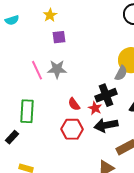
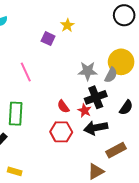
yellow star: (50, 15) -> (67, 25), moved
purple square: (59, 37) -> (48, 39), turned 32
gray star: (57, 69) -> (88, 71), moved

